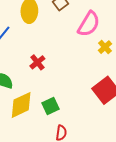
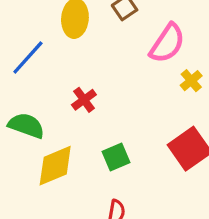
green square: (50, 106) -> (116, 157), moved

